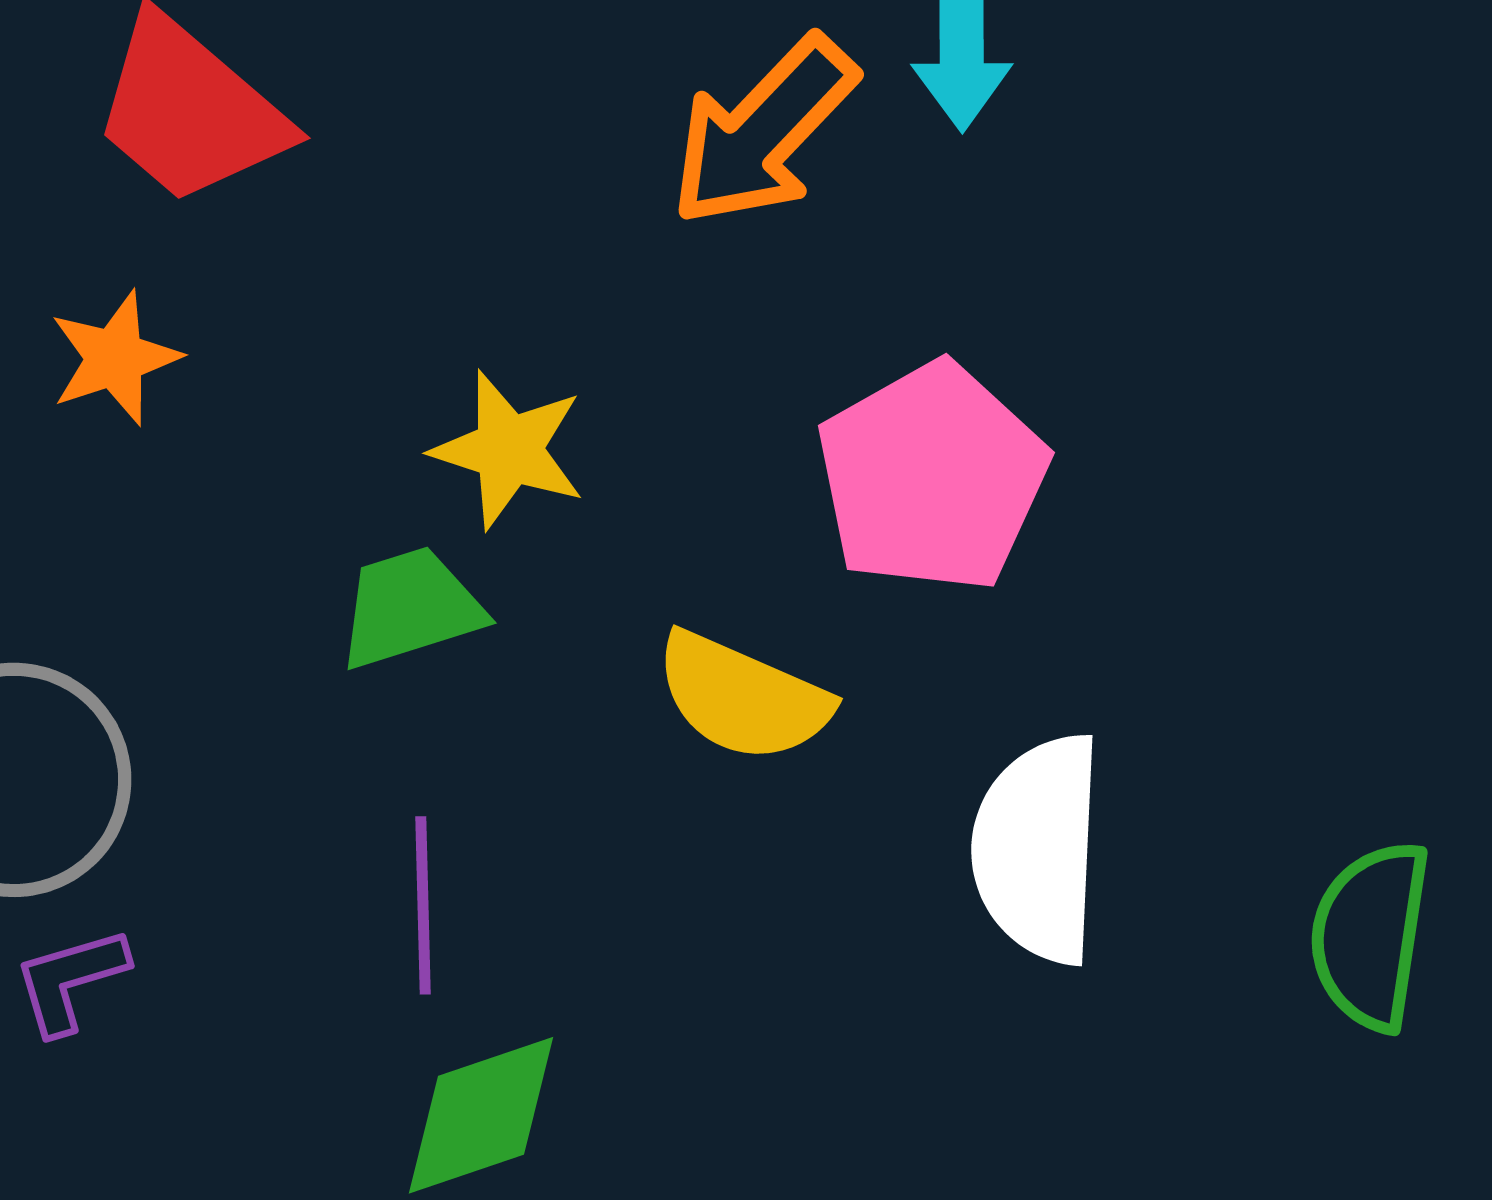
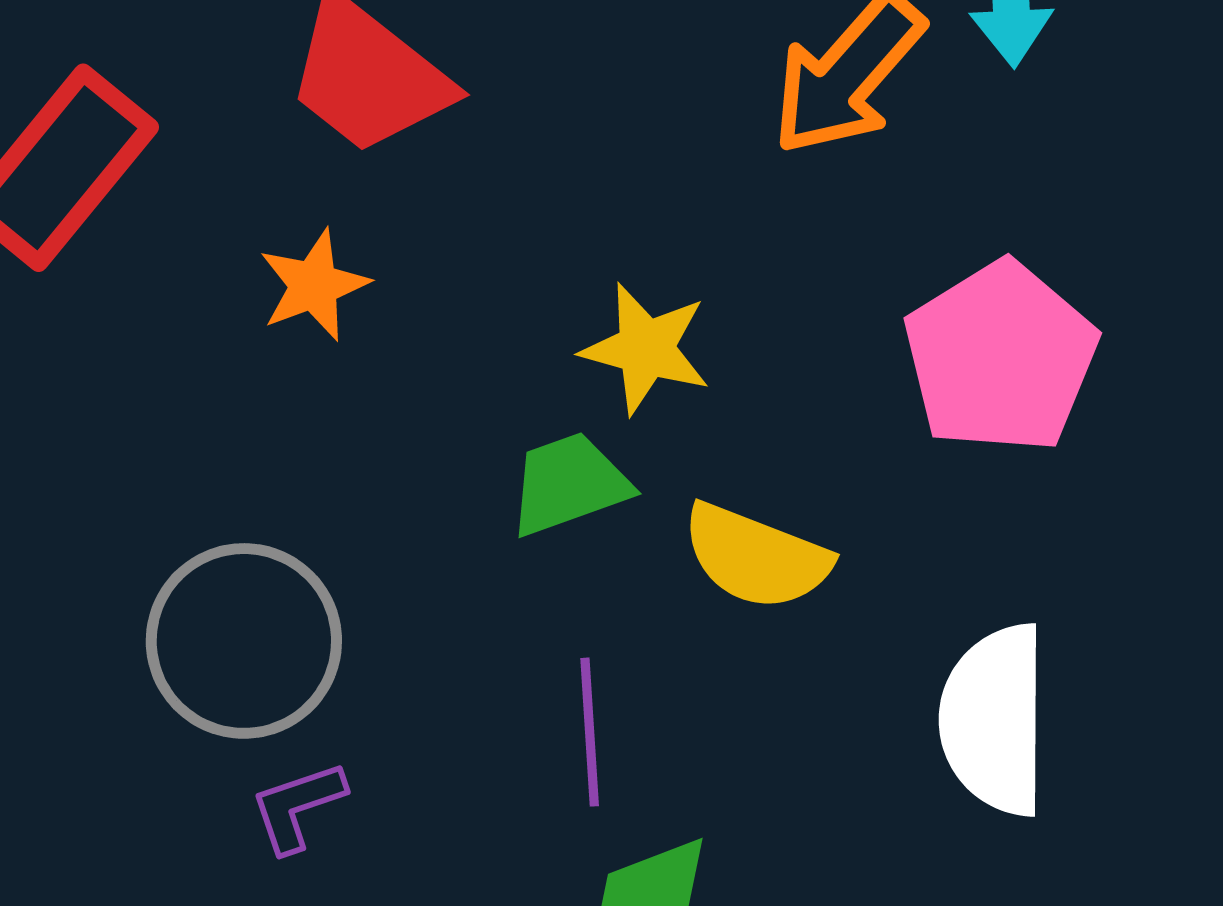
yellow semicircle: (743, 697) -> (756, 557), moved
white semicircle: (1038, 849) -> (994, 720), moved

